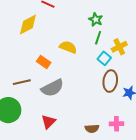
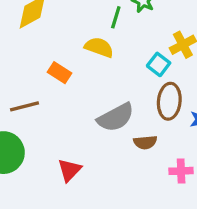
green line: (98, 38) -> (116, 17), moved
gray semicircle: (52, 88) -> (116, 117), moved
brown semicircle: (92, 129) -> (145, 142), moved

